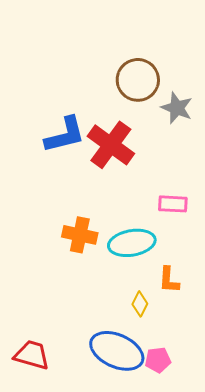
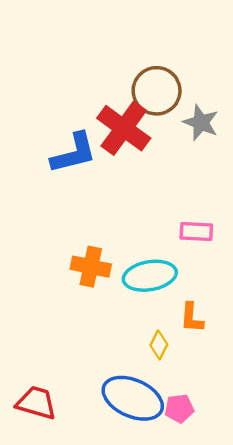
red cross: (111, 145) -> (124, 128), moved

